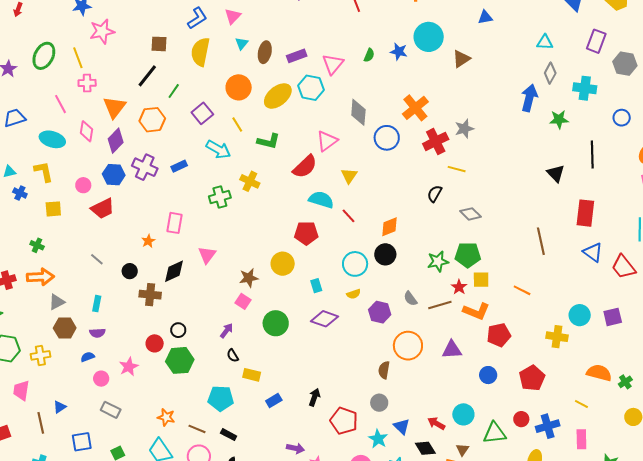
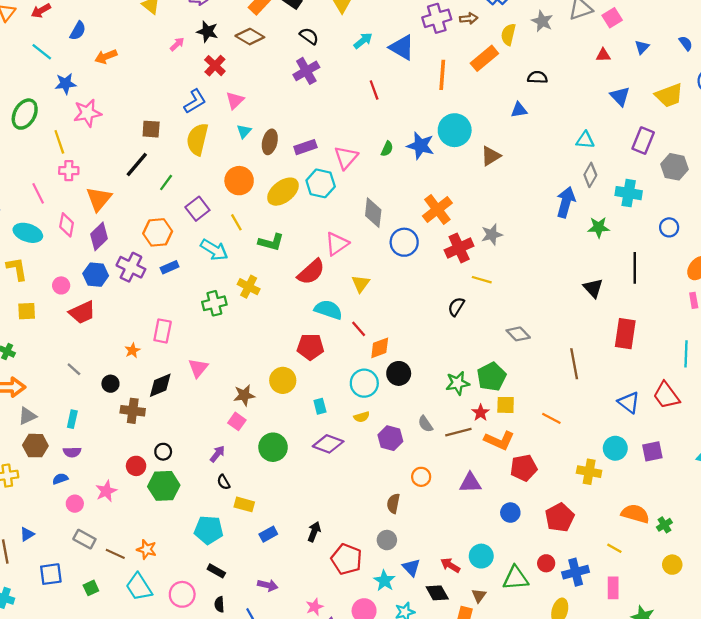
blue star: (399, 52) -> (421, 146), size x1.4
green ellipse: (44, 56) -> (25, 114), moved
orange hexagon: (152, 120) -> (158, 232), moved
gray diamond: (471, 214) -> (518, 334), moved
orange diamond: (390, 227) -> (380, 348), moved
blue triangle: (593, 252) -> (629, 402), moved
green pentagon: (468, 255) -> (491, 377), turned -30
orange circle: (408, 346) -> (421, 477), size x0.6
brown line: (197, 429) -> (115, 554), moved
purple arrow: (295, 448) -> (268, 585), moved

